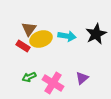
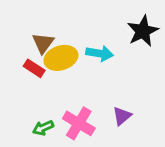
black star: (96, 34) -> (143, 31), moved
green arrow: (29, 77) -> (43, 128), moved

